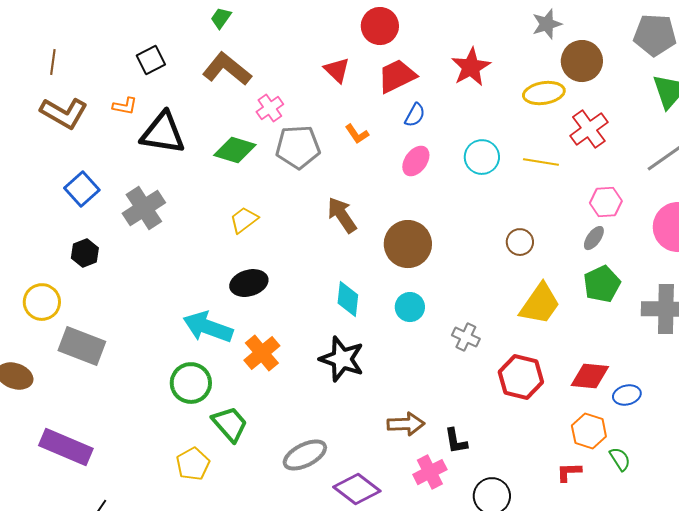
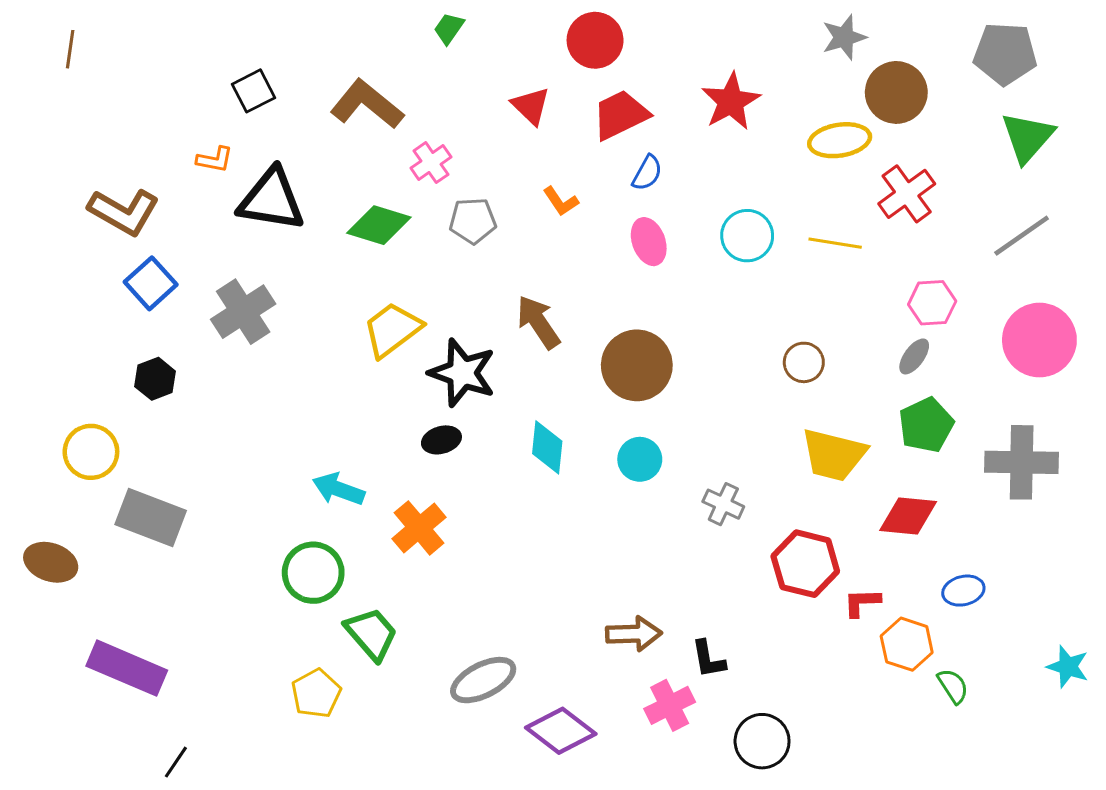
green trapezoid: (221, 18) -> (449, 28), moved
brown line: (53, 62) -> (70, 49), moved
brown L-shape: (64, 113) -> (124, 212), moved
gray pentagon: (298, 147) -> (473, 221), size x0.7
pink ellipse: (416, 161) -> (649, 242), turned -56
yellow trapezoid: (244, 220) -> (392, 330), size x1.4
black ellipse: (249, 283) -> (441, 440), moved, size x0.7
yellow trapezoid: (540, 304) -> (834, 455), turned 69
cyan arrow: (208, 327) -> (339, 489), size x0.7
black star: (342, 359) -> (462, 373), moved
red diamond: (590, 376) -> (908, 516), moved
red L-shape: (569, 472) -> (862, 602), moved

